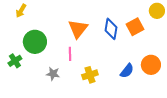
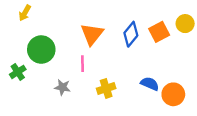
yellow circle: (157, 11) -> (185, 24), moved
blue diamond: (111, 29) -> (131, 34), turned 30
orange circle: (151, 65) -> (173, 94), moved
blue semicircle: (127, 71) -> (150, 84), turned -105

